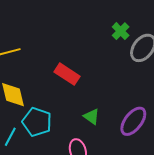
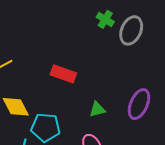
green triangle: (92, 117) -> (97, 109), turned -36

